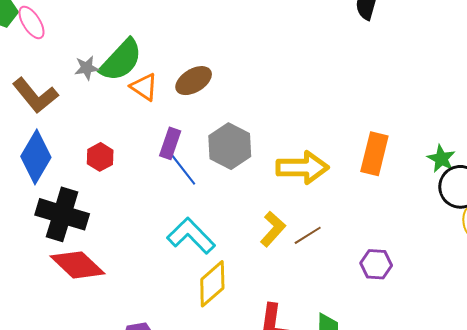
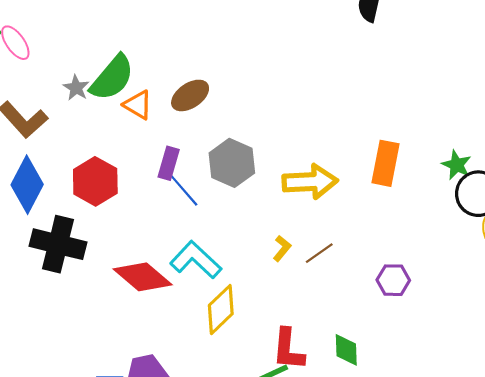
gray star: (87, 68) -> (76, 88), turned -30
red hexagon: (100, 157) -> (95, 181), size x1.6
yellow L-shape: (273, 229) -> (282, 248), size x0.7
red diamond: (78, 265) -> (143, 277), moved

